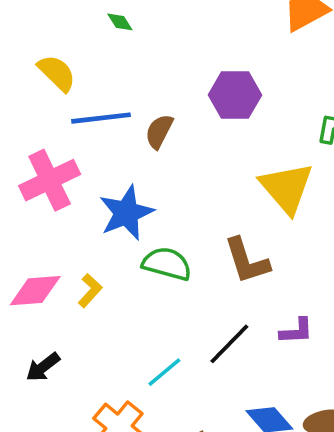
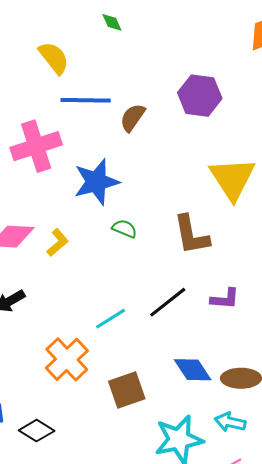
green semicircle: (167, 264) -> (124, 229), size x0.6

